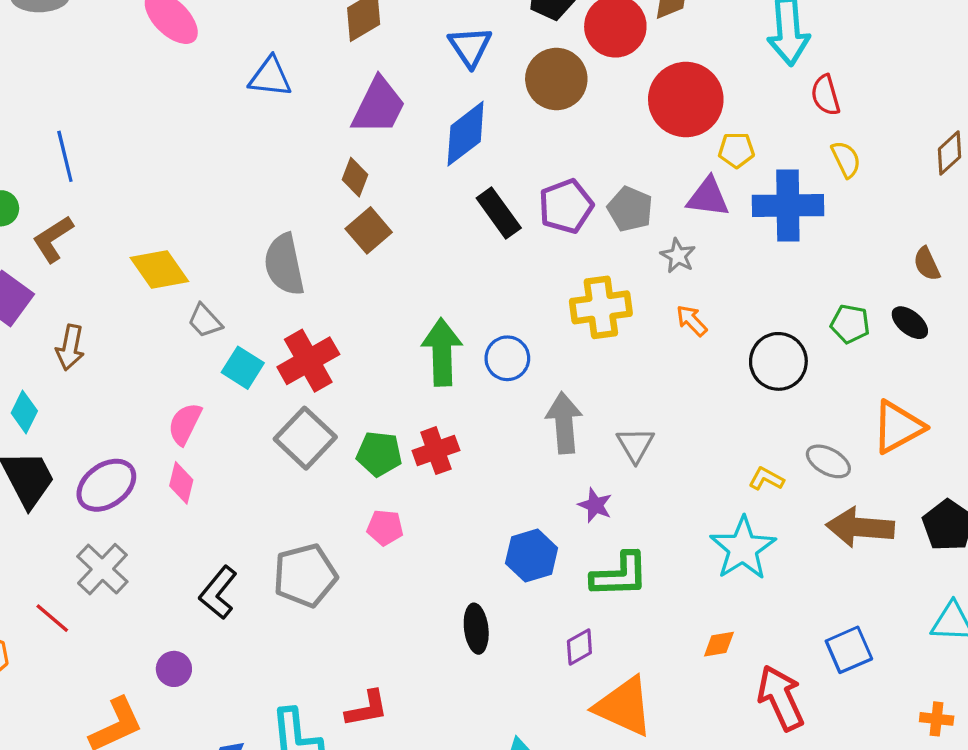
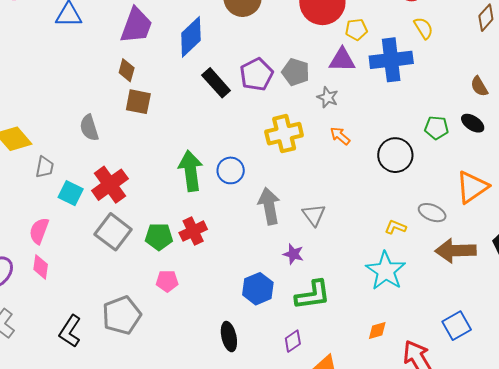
brown square: (369, 230) -> (138, 102), turned -32
gray semicircle: (284, 264) -> (89, 128), size x0.7
gray trapezoid: (205, 321) -> (45, 167), turned -120

